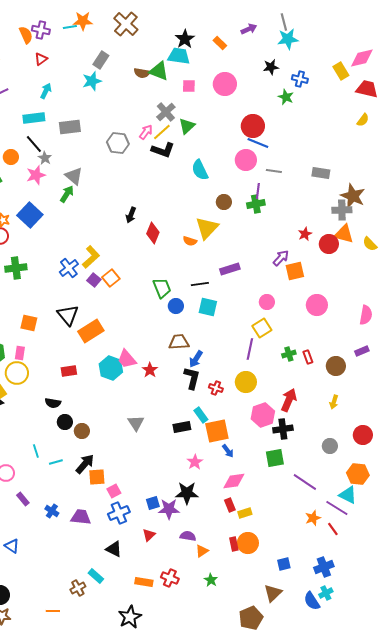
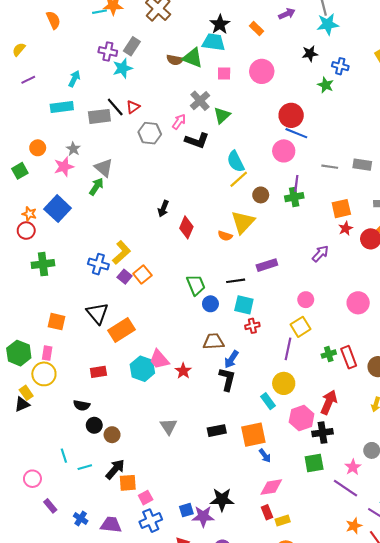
purple cross: (41, 30) -> (108, 51), moved
red triangle: (41, 59) -> (133, 107), moved
yellow line: (162, 132) -> (239, 179), moved
black line: (34, 144) -> (115, 107), moved
gray line: (274, 171) -> (330, 167), moved
blue cross: (69, 268) -> (98, 264), turned -36
orange square: (295, 271) -> (341, 209), moved
red rectangle: (308, 357) -> (349, 357), size x1.5
red cross: (216, 388) -> (252, 326), moved, turned -32
cyan rectangle: (201, 415) -> (268, 401), moved
pink star: (195, 462) -> (353, 467), moved

